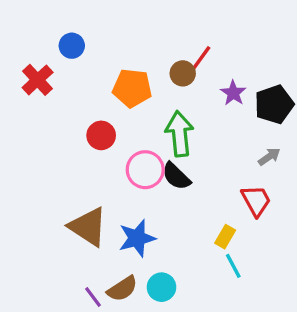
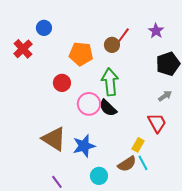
purple star: (233, 93) -> (156, 31), moved
brown semicircle: (122, 289) -> (127, 164), moved

